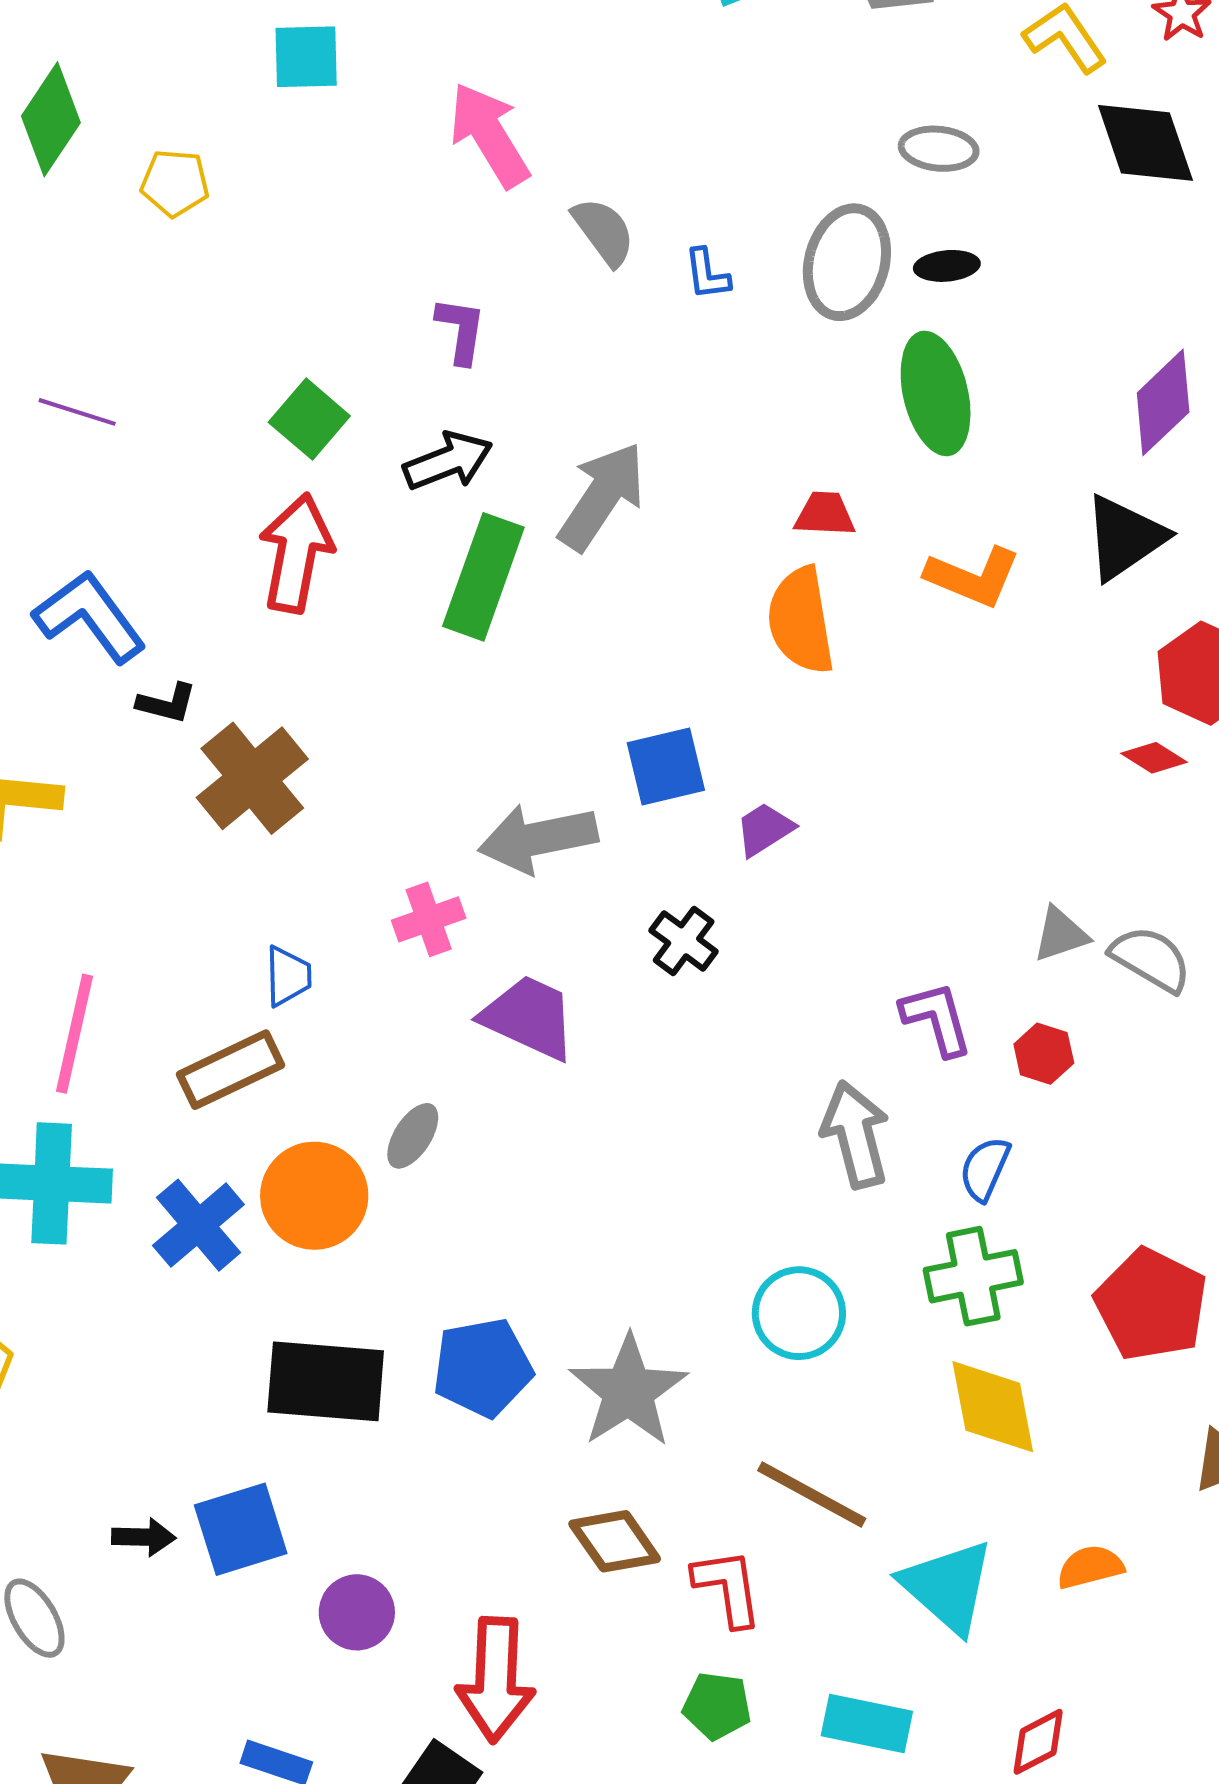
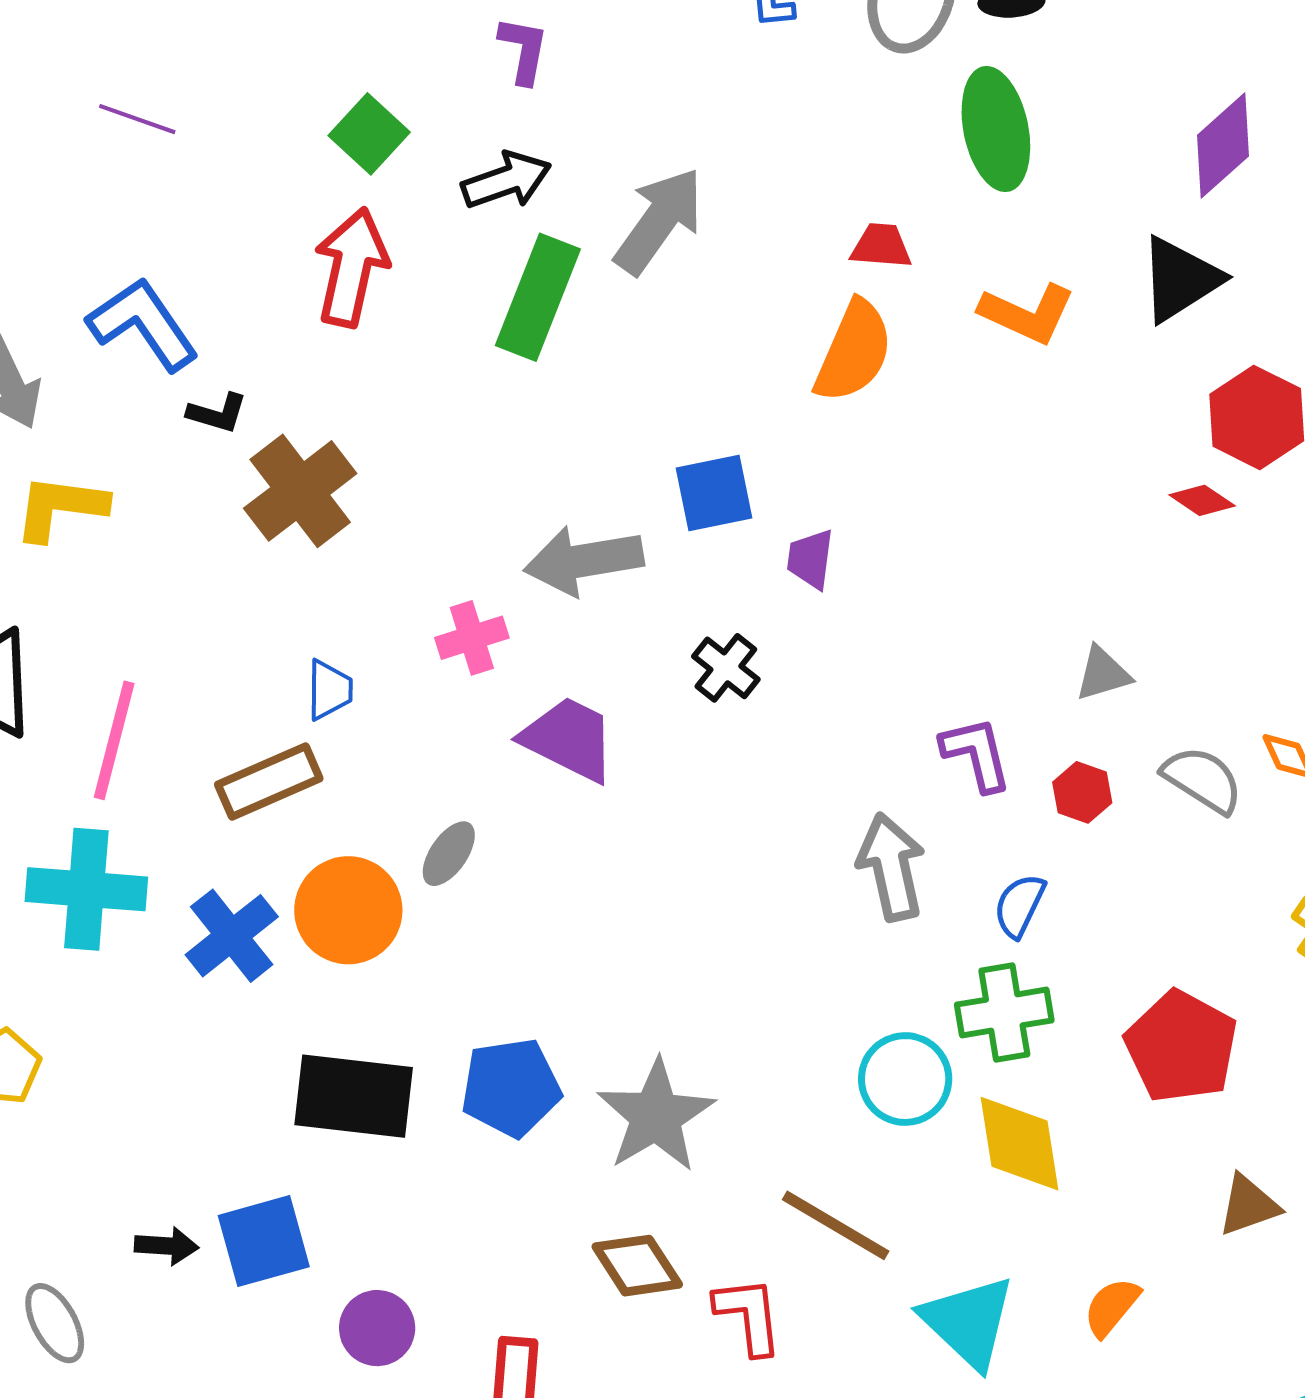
orange semicircle: (801, 621) -> (854, 351), turned -149
purple trapezoid: (764, 829) -> (810, 559), turned -52
gray semicircle: (1151, 959) -> (1203, 780), moved
cyan circle: (799, 1313) -> (905, 1079), moved
orange semicircle: (1090, 1567) -> (1112, 1307), turned -38

